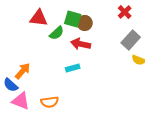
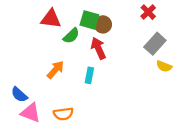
red arrow: (81, 44) -> (98, 48), turned 54
cyan rectangle: (73, 68) -> (89, 75), turned -64
orange arrow: (23, 71) -> (55, 70), moved

